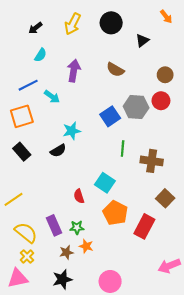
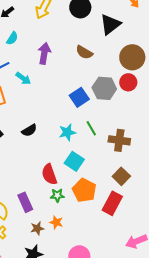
black triangle: (142, 41) -> (110, 24), size x1.6
brown circle: (165, 75) -> (132, 57), size x1.6
cyan star: (72, 131) -> (67, 132), moved
green line: (123, 149) -> (91, 128), turned -35
red semicircle: (79, 196) -> (49, 174), size x1.5
brown square: (165, 198) -> (121, 176), moved
green star: (77, 227) -> (57, 195), moved

